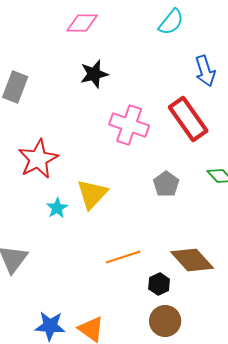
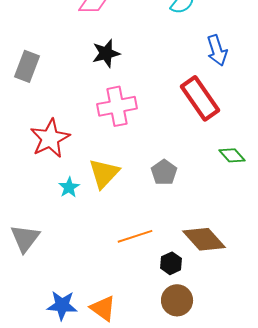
pink cross: (129, 125) -> (117, 106), moved, turned -30
gray pentagon: (166, 184) -> (164, 172), moved

